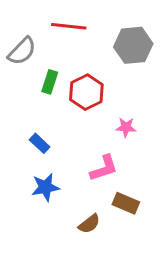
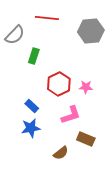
red hexagon: (86, 92) -> (59, 84), moved
blue rectangle: (40, 143) -> (32, 106), moved

